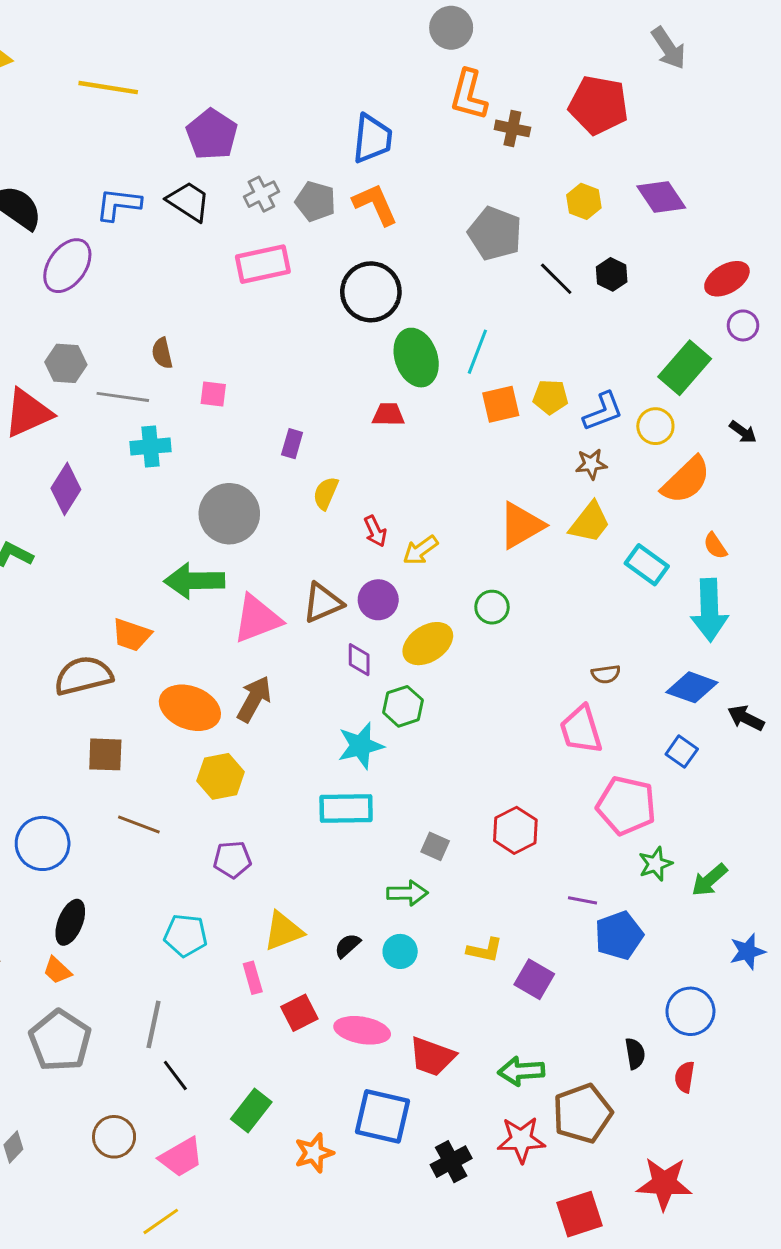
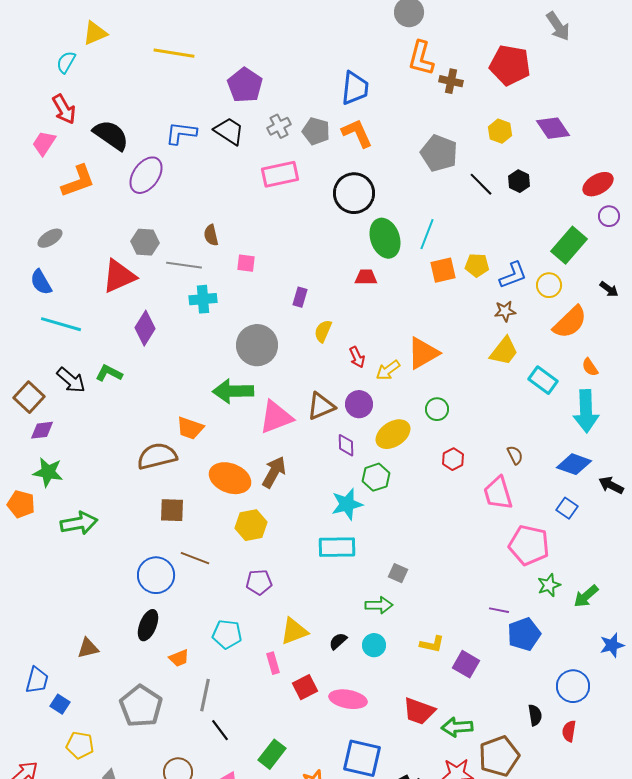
orange triangle: (521, 525) -> (423, 353), moved
brown semicircle: (606, 674) -> (515, 455), turned -108
red hexagon: (515, 830) -> (453, 459), moved, size x0.7
blue circle: (43, 843) -> (156, 575), moved
orange trapezoid: (57, 970) -> (179, 658), moved, turned -65
red trapezoid: (432, 1057) -> (419, 711), moved

